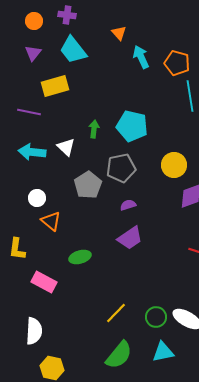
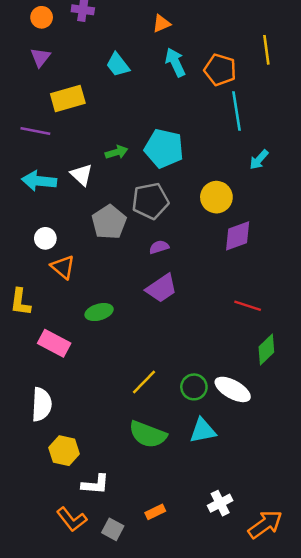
orange triangle: (119, 33) -> (161, 24), moved, turned 49
cyan trapezoid: (73, 50) -> (118, 65), moved, size x0.7
green arrow: (94, 129) -> (117, 152), turned 66
green semicircle: (119, 355) -> (148, 434), turned 72

